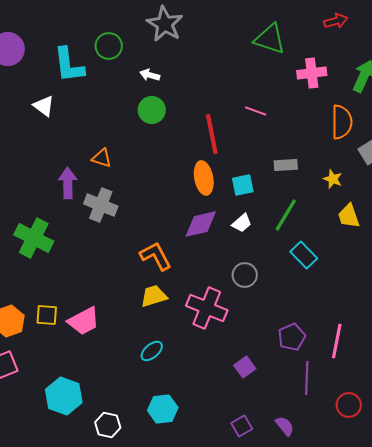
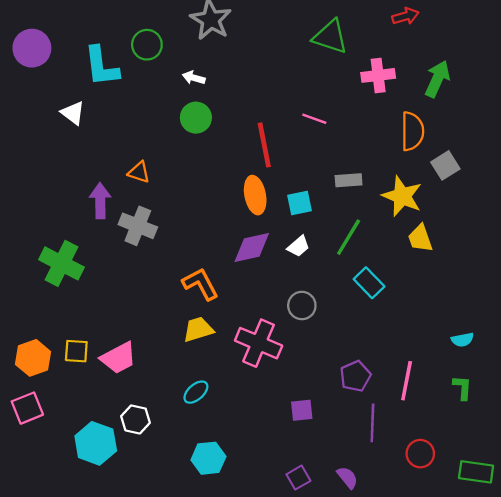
yellow star: (333, 179) -> (402, 196), size x1.8
purple square: (245, 367) -> (302, 410), turned 30
white hexagon: (108, 425) -> (136, 419), moved

